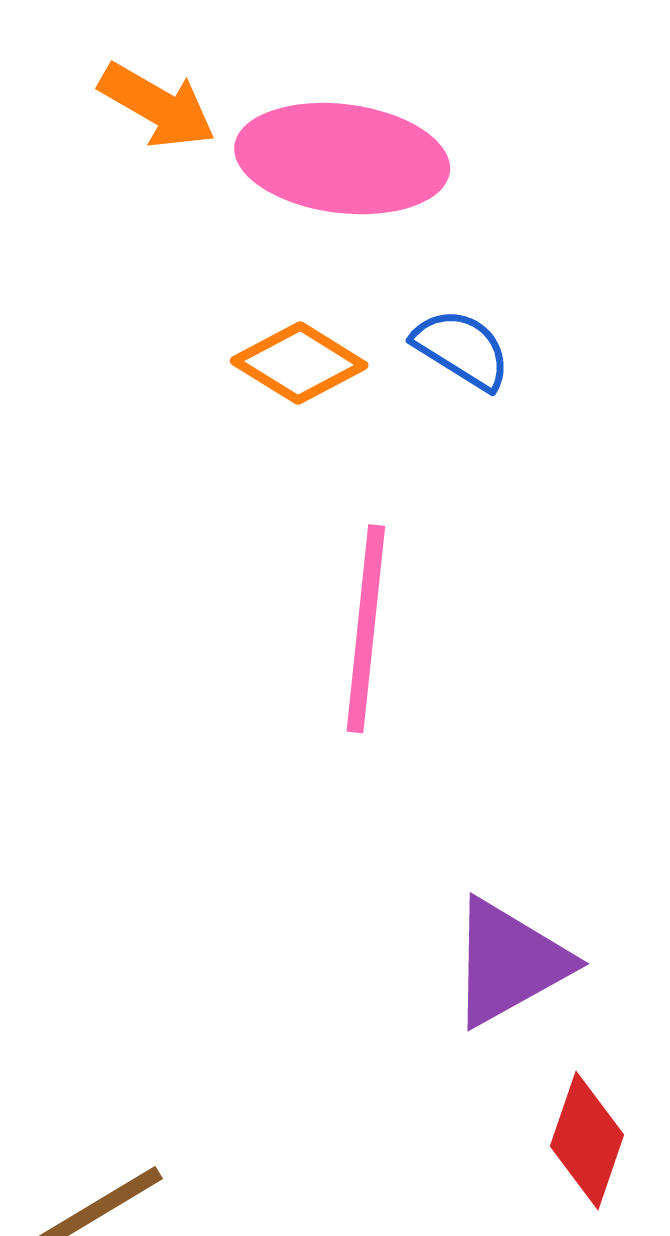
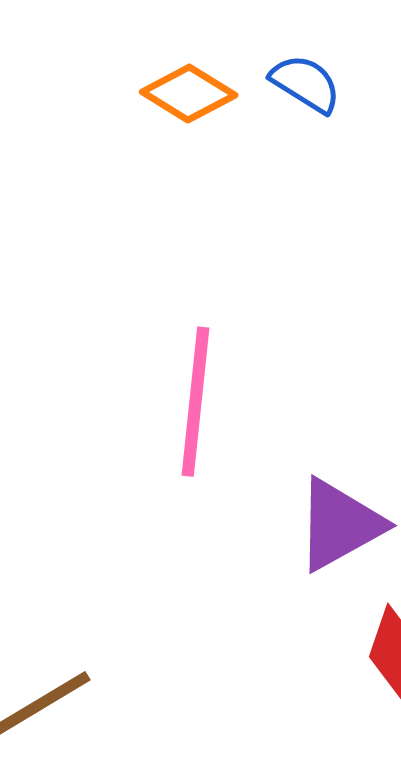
pink line: (366, 629) -> (196, 402), moved

